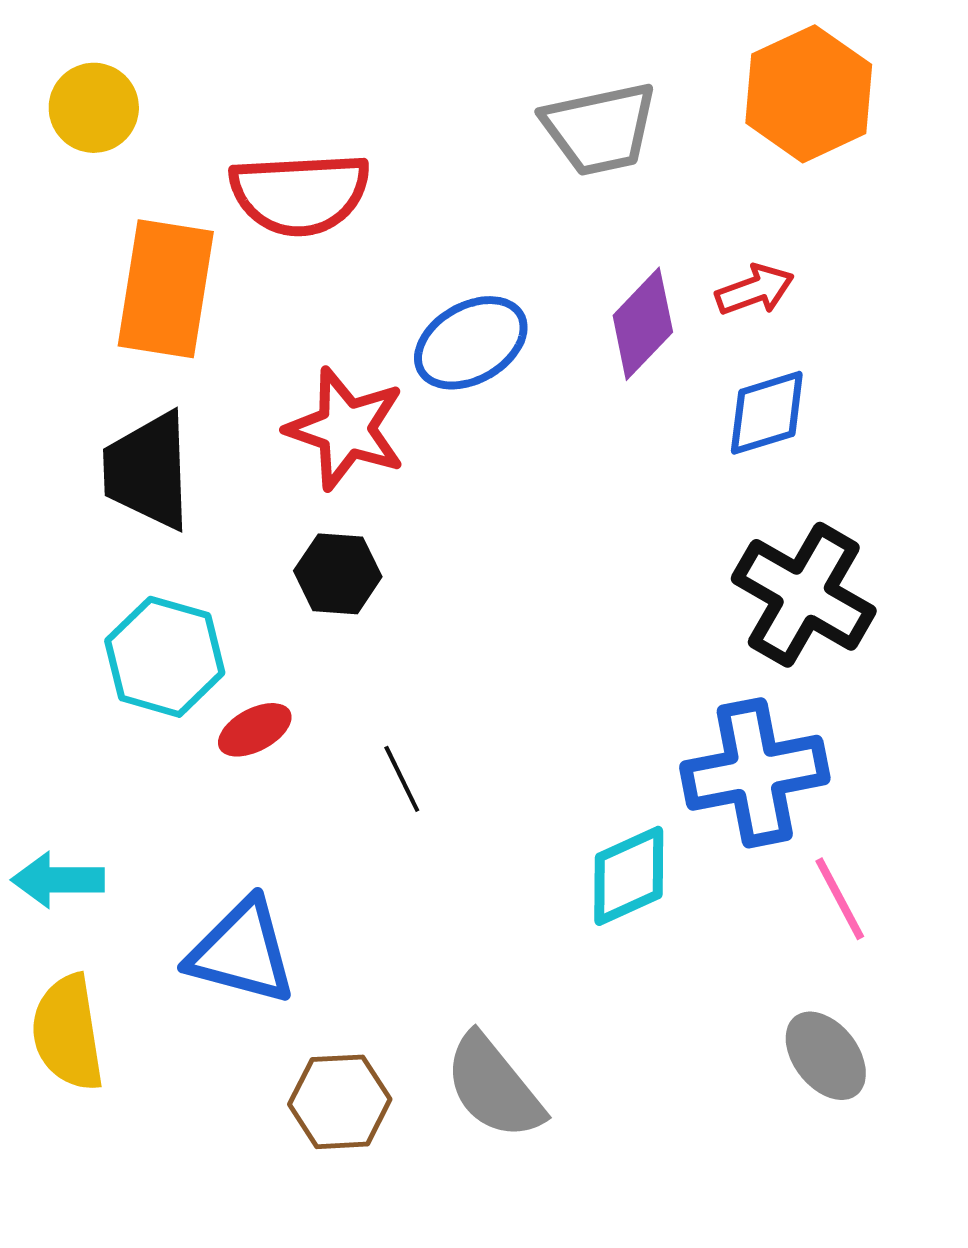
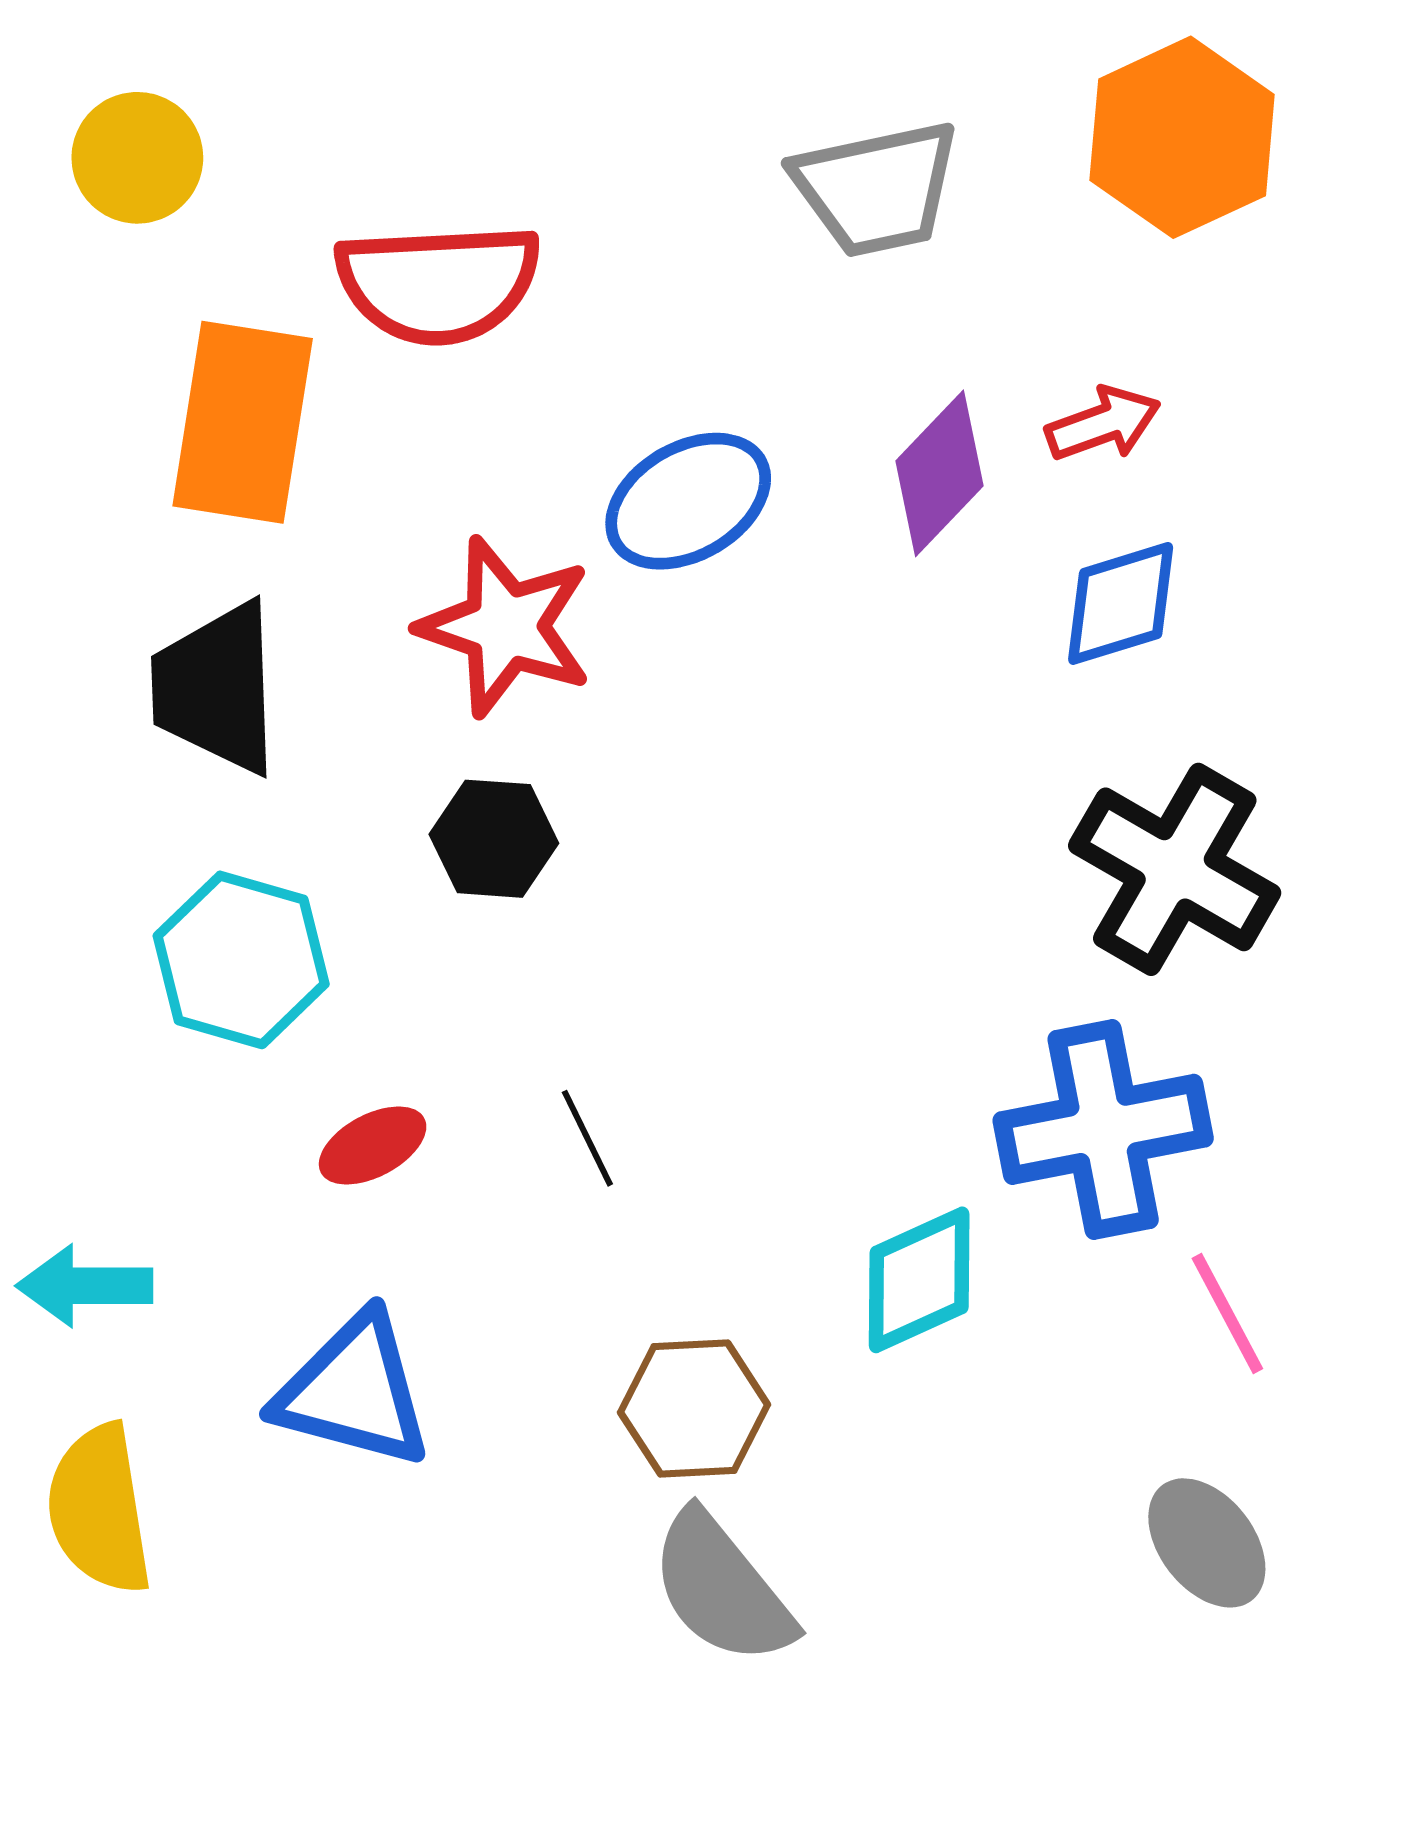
red ellipse: (255, 730) -> (373, 1145), moved
brown hexagon: (340, 1102) -> (694, 1408), moved

